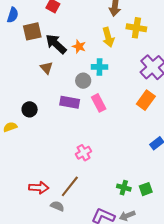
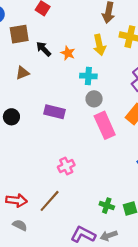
black arrow: (56, 44) -> (44, 49), size x0.7
brown triangle: (46, 68) -> (22, 73), moved, turned 48
gray circle: (83, 81) -> (94, 99), moved
pink rectangle: (99, 103) -> (105, 125), moved, size x1.4
gray semicircle: (57, 206) -> (20, 225), moved

